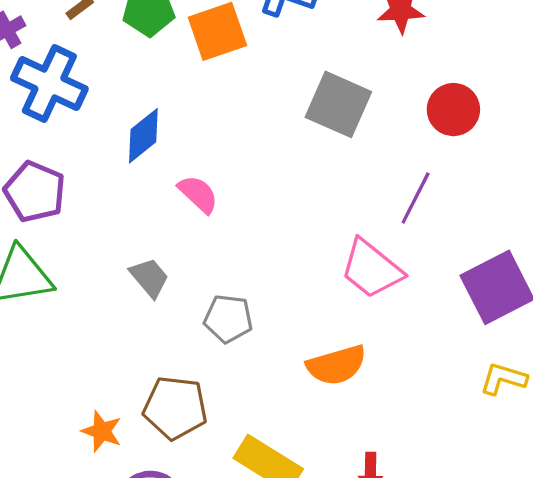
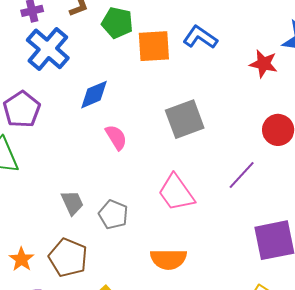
gray square: (338, 104) -> (185, 119), moved, turned 30
pink trapezoid: (371, 269) -> (176, 193), moved
gray trapezoid: (149, 278) -> (72, 203), moved

